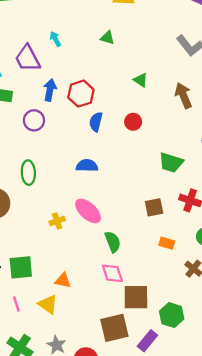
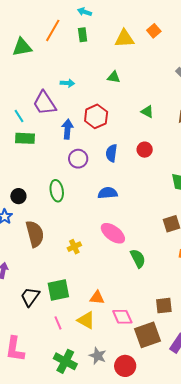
cyan arrow: (55, 39) -> (67, 83), turned 128
red hexagon: (81, 94) -> (96, 116), moved
purple circle: (34, 120) -> (78, 159), moved
green ellipse: (28, 173) -> (57, 191), moved
yellow cross: (57, 221) -> (74, 247), moved
pink diamond: (112, 273) -> (122, 317), moved
brown square: (136, 297) -> (164, 306), size x0.7

